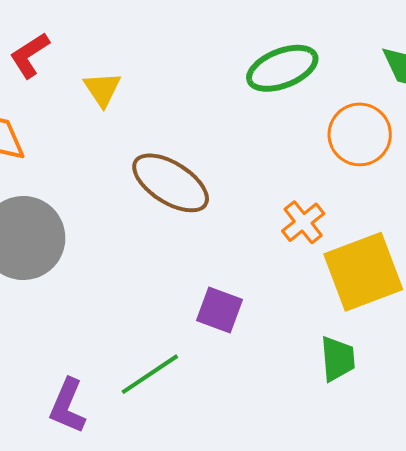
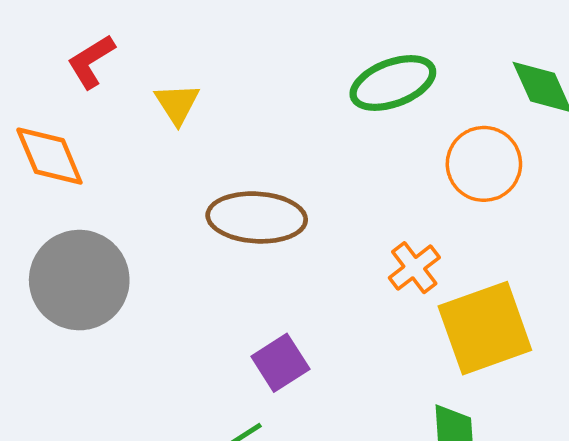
brown ellipse: (171, 183) -> (257, 217), turned -30
purple square: (220, 310) -> (280, 363), moved, turned 36

